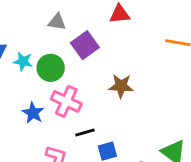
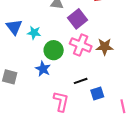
green circle: (51, 68) -> (54, 50), moved
pink cross: (66, 101) -> (81, 45), moved

